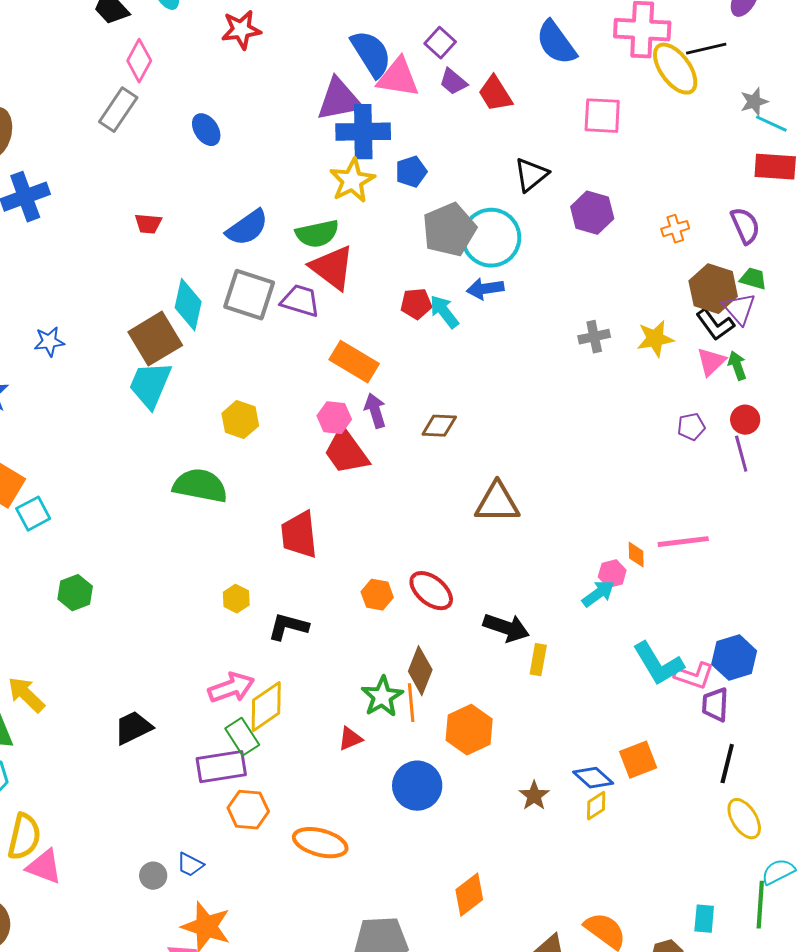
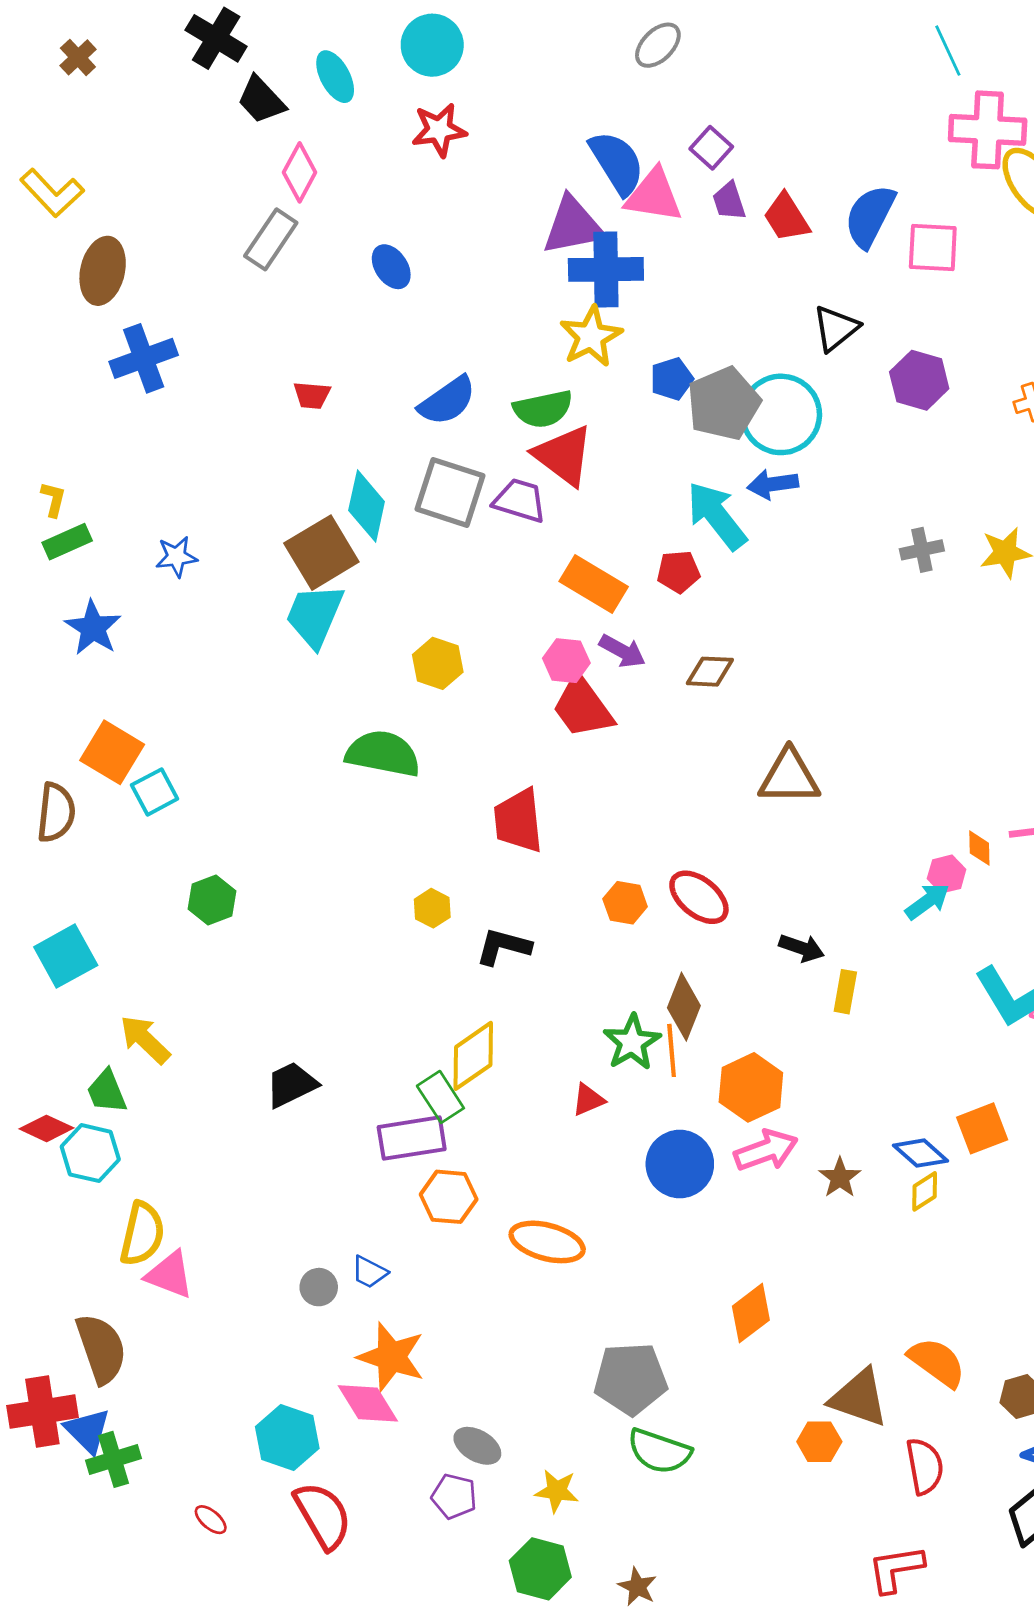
blue semicircle: (556, 43) -> (870, 216), moved, turned 63
purple trapezoid: (453, 82) -> (729, 201), turned 32
blue pentagon: (411, 172) -> (672, 379), moved
red pentagon: (416, 304) -> (678, 572), moved
cyan arrow: (444, 312) -> (717, 516), size x1.5
purple arrow: (375, 411) -> (622, 651), turned 136
black arrow: (506, 628) -> (802, 948), size x0.7
pink arrow: (231, 688) -> (766, 1150), moved

